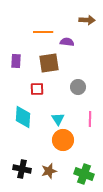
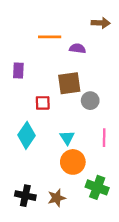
brown square: (49, 63) -> (69, 83), moved
cyan diamond: (23, 117) -> (26, 135), turned 30
green cross: (84, 174) -> (97, 187), moved

